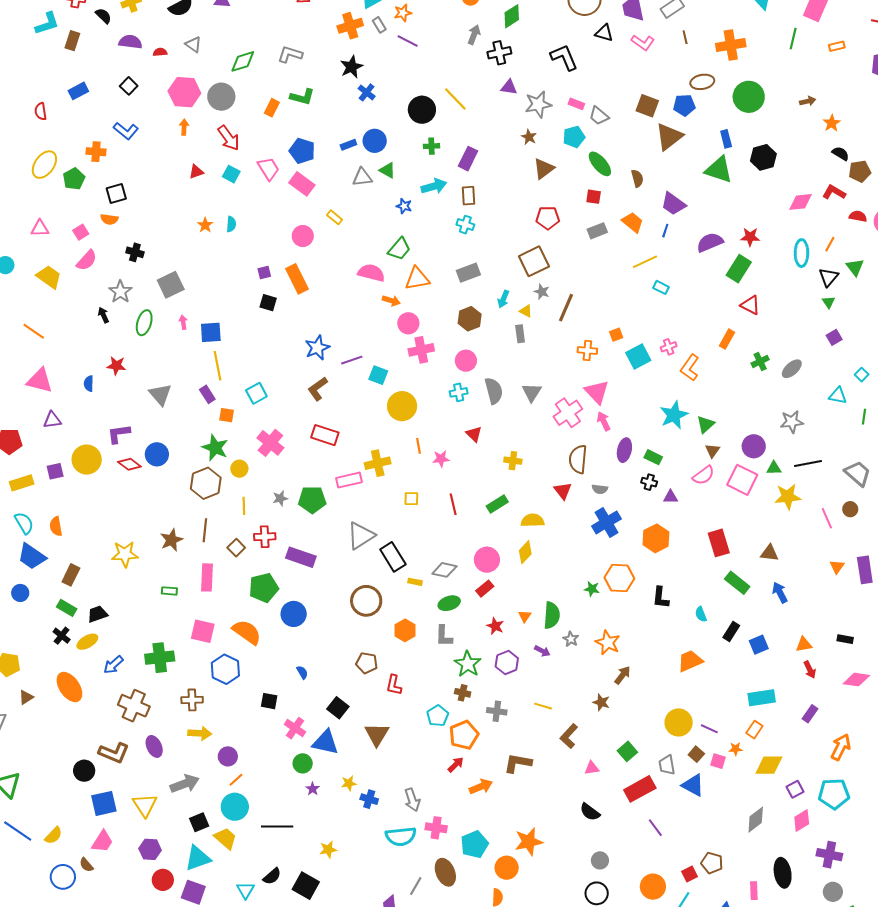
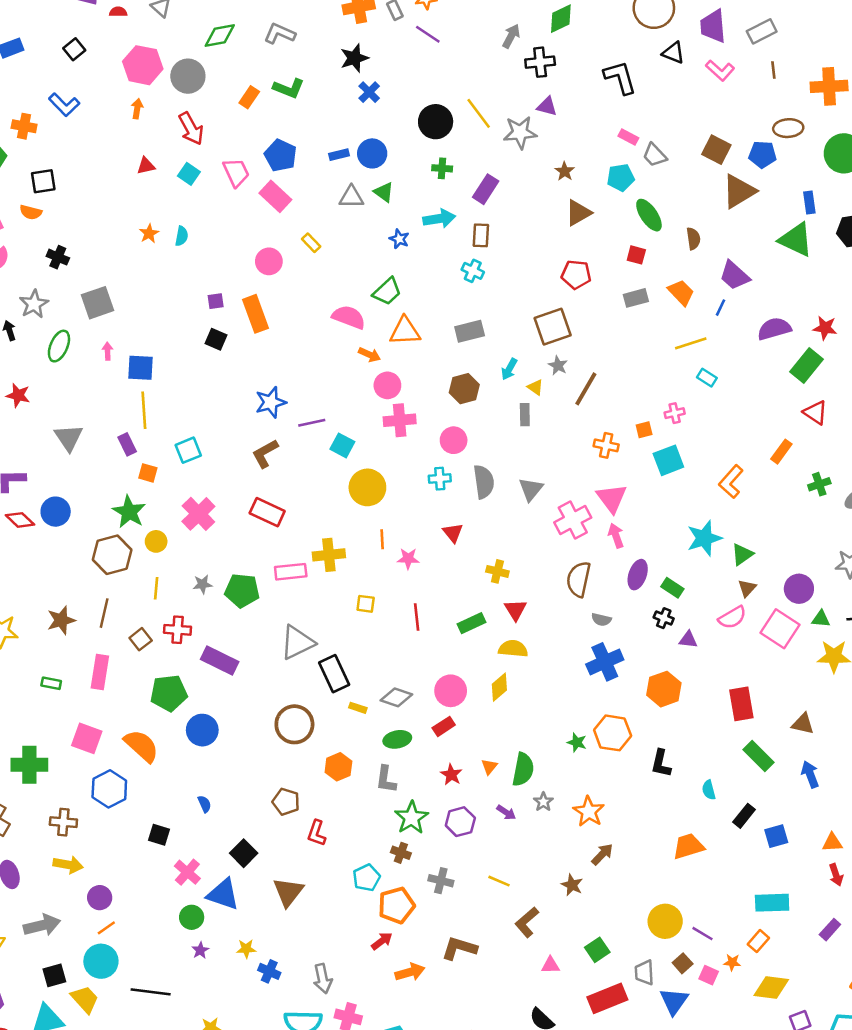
gray star: (538, 104) -> (520, 133), moved
pink cross: (669, 347) -> (675, 413), moved
red triangle: (563, 491) -> (515, 610), moved
blue triangle: (693, 785) -> (674, 1001), turned 30

